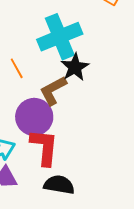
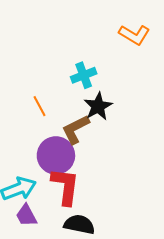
cyan cross: (60, 37) -> (84, 75), size x0.6

